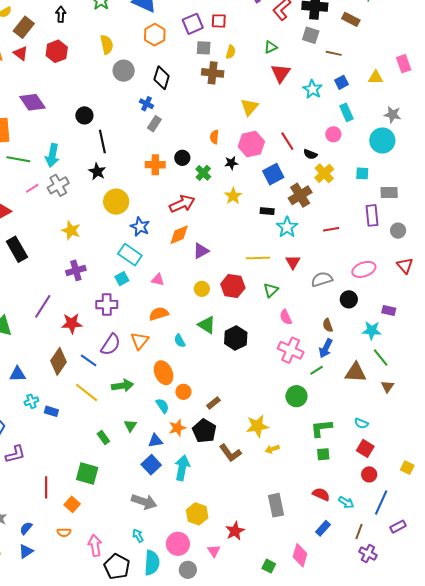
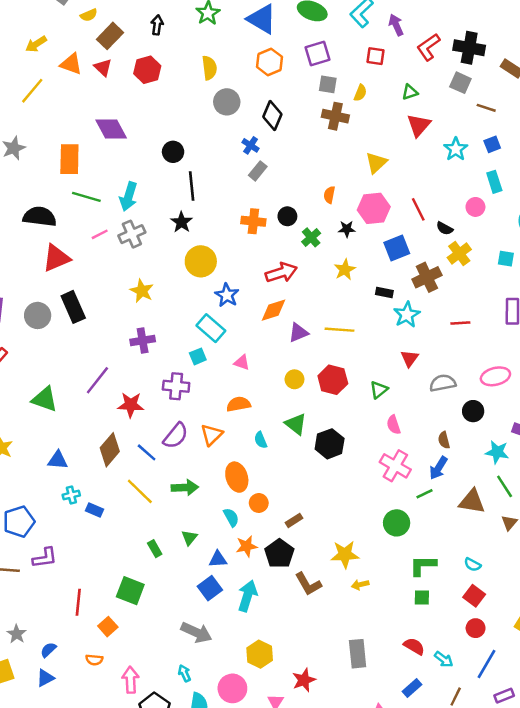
red square: (219, 21) -> (375, 56), moved
yellow line: (258, 258) -> (339, 330), moved

